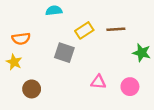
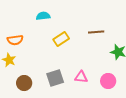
yellow rectangle: (84, 30) -> (61, 39), moved
gray square: (64, 53) -> (55, 78), moved, turned -36

